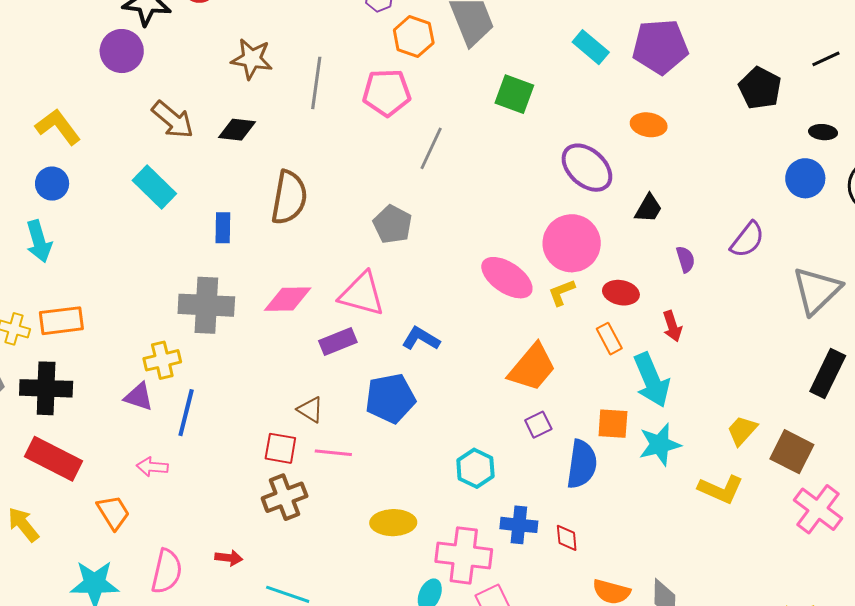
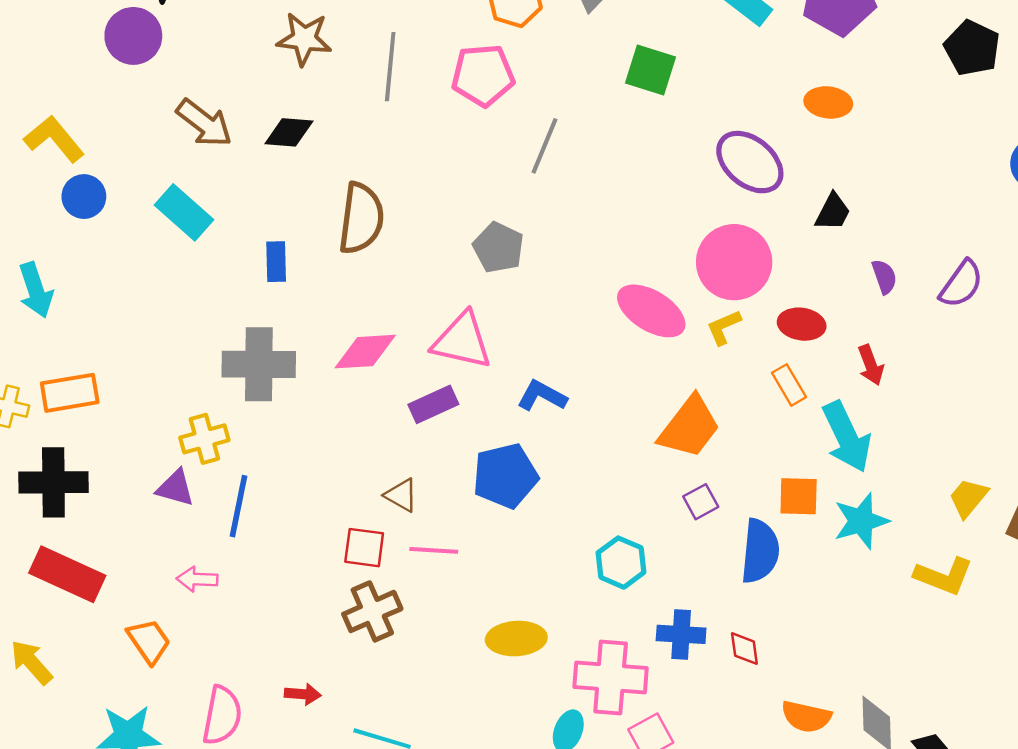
blue circle: (52, 184) -> (84, 197), moved
purple semicircle: (747, 240) -> (961, 284), moved

